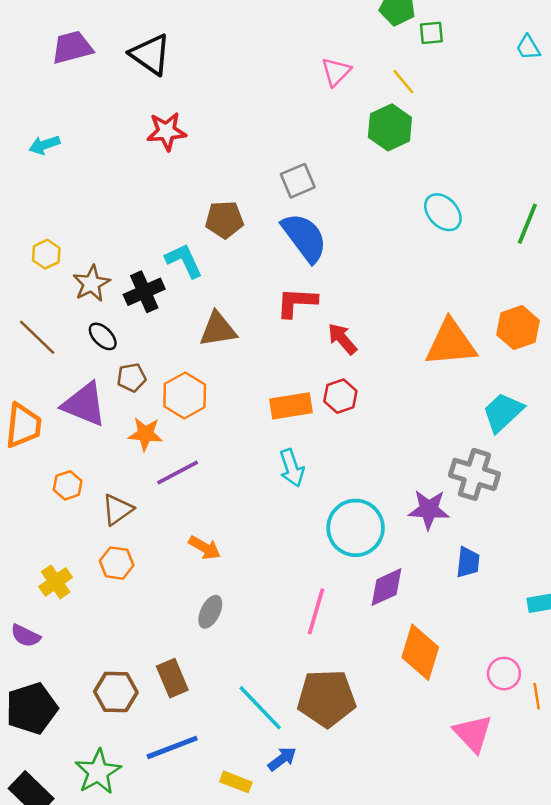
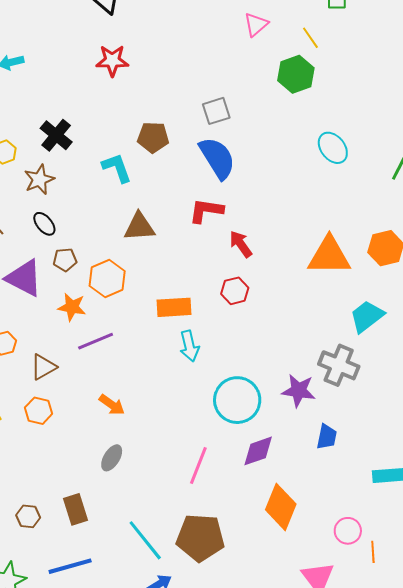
black cross: (144, 292) -> (56, 135), moved, turned -32
orange rectangle: (291, 406) -> (174, 307), moved
brown hexagon: (116, 692) -> (28, 516), size x0.7

